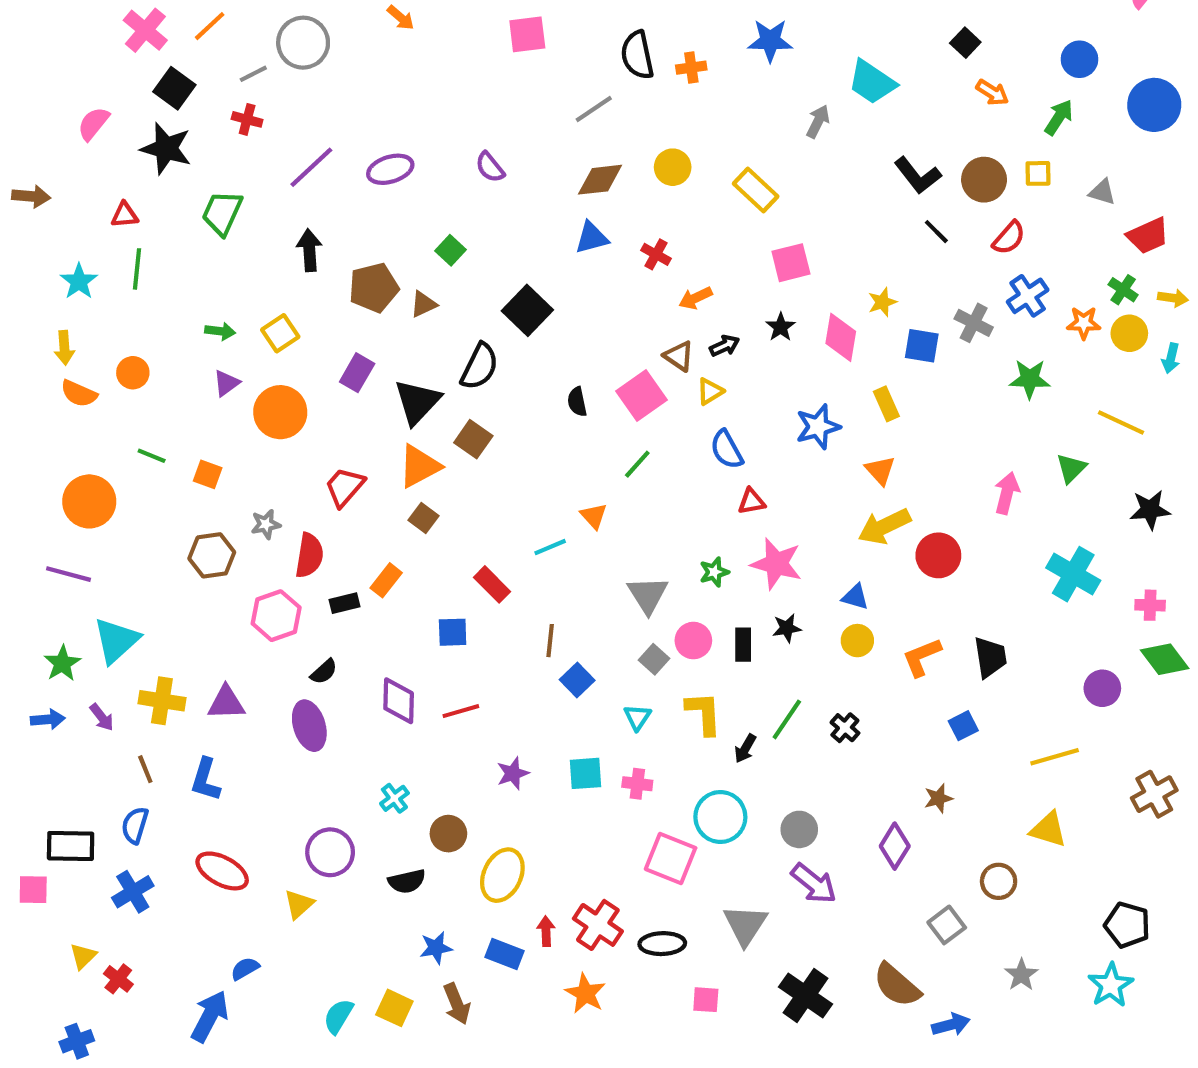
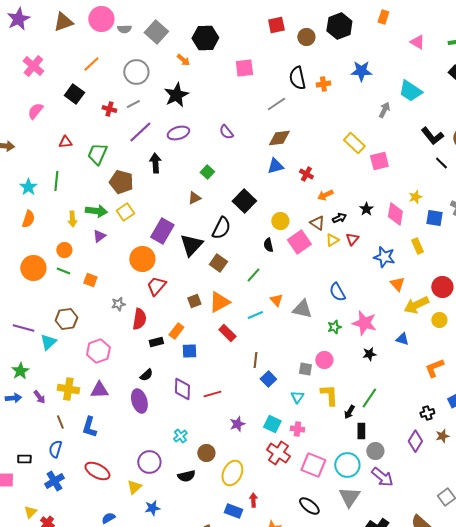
pink cross: (145, 30) -> (33, 66), moved
gray line: (253, 74) -> (133, 104), moved
black star: (166, 149) -> (176, 95), moved, turned 30
yellow circle: (673, 167) -> (280, 221), moved
red triangle: (125, 215) -> (65, 142), moved
black arrow: (309, 250) -> (155, 163), moved
pink square: (791, 263) -> (379, 161), moved
brown pentagon: (374, 288) -> (121, 182), moved, turned 30
green arrow: (220, 331) -> (96, 211), size x1.5
yellow arrow: (64, 348) -> (72, 219), moved
orange circle: (133, 373) -> (64, 250), moved
purple rectangle: (357, 373) -> (162, 231), size x1.4
orange semicircle: (79, 393) -> (28, 219), moved, turned -96
orange circle: (280, 412) -> (142, 259), moved
blue star: (818, 427) -> (384, 257), turned 30
blue semicircle: (727, 450) -> (337, 292), moved
green line: (637, 464) -> (253, 275), moved
orange triangle: (419, 466) -> (219, 302), moved
orange triangle: (880, 470) -> (397, 284), moved
orange circle: (89, 501) -> (33, 268), moved
red triangle: (752, 501) -> (352, 239), moved, turned -40
brown square: (423, 518) -> (194, 301), turned 32
brown hexagon: (212, 555) -> (66, 319), moved
red circle: (938, 555) -> (442, 287), moved
gray triangle: (648, 595) -> (302, 309), moved, turned -45
pink hexagon: (276, 616) -> (98, 351), moved
blue square: (453, 632) -> (189, 351), moved
cyan triangle: (116, 641) -> (48, 342), moved, size x0.7
yellow circle: (857, 641) -> (439, 320), moved
black rectangle: (743, 645) -> (361, 431), moved
gray square: (654, 659) -> (305, 369), turned -32
black cross: (845, 728) -> (427, 413), moved, turned 32
cyan square: (585, 773) -> (272, 424), turned 30
cyan circle: (720, 817) -> (347, 465), moved
black rectangle: (71, 846) -> (24, 459), size x0.6
purple diamond: (895, 846) -> (415, 441), moved
red cross: (598, 925) -> (278, 453), moved
black ellipse: (662, 944) -> (309, 506), turned 40
blue star: (436, 948) -> (152, 508), moved

